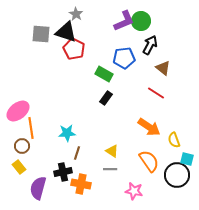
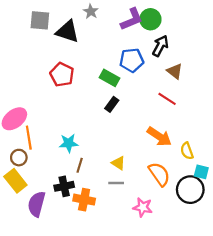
gray star: (76, 14) -> (91, 12), moved
gray square: (41, 34) -> (40, 20), moved
red pentagon: (74, 49) -> (62, 75), moved
yellow rectangle: (19, 167) -> (15, 181), size x1.5

